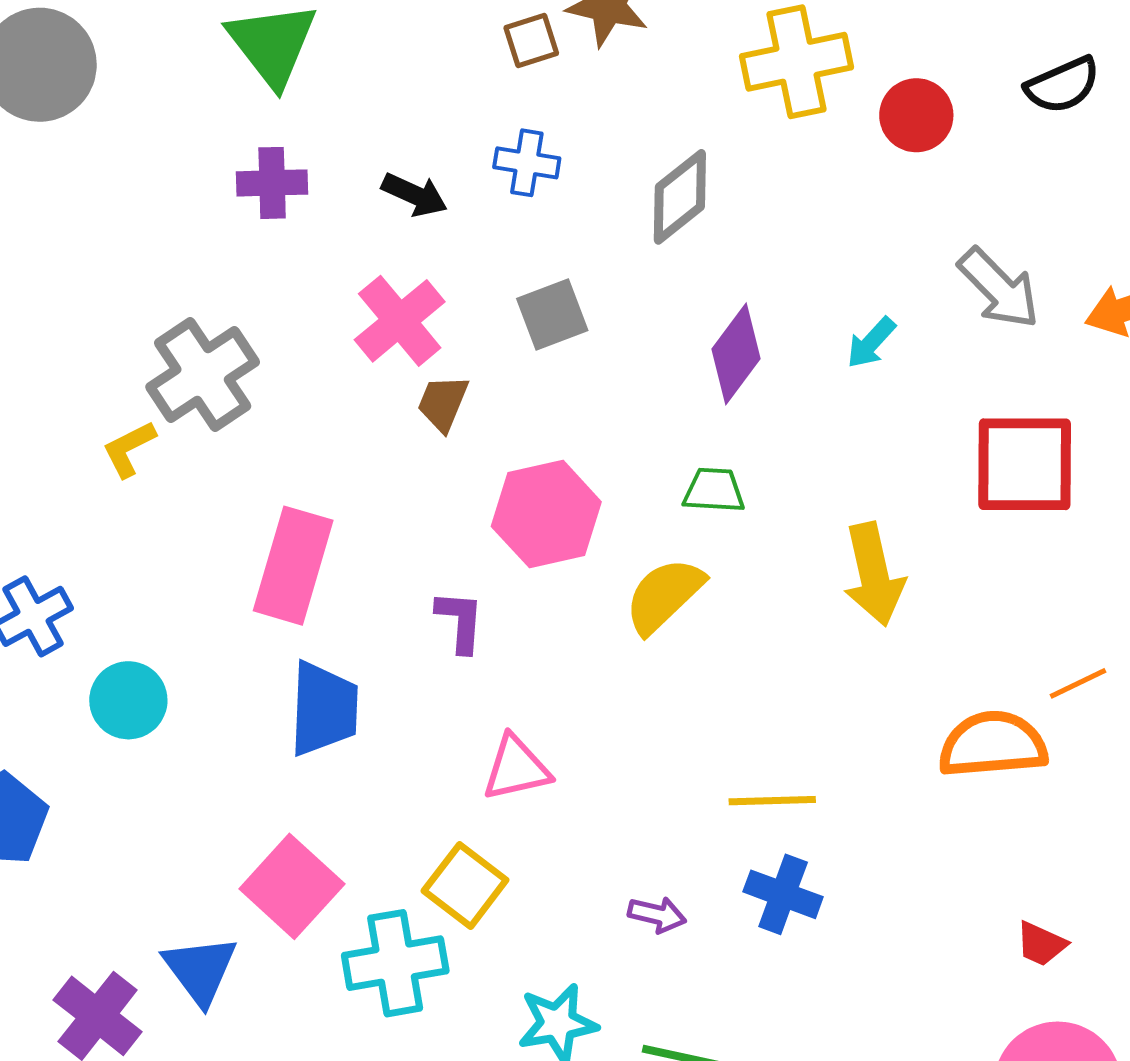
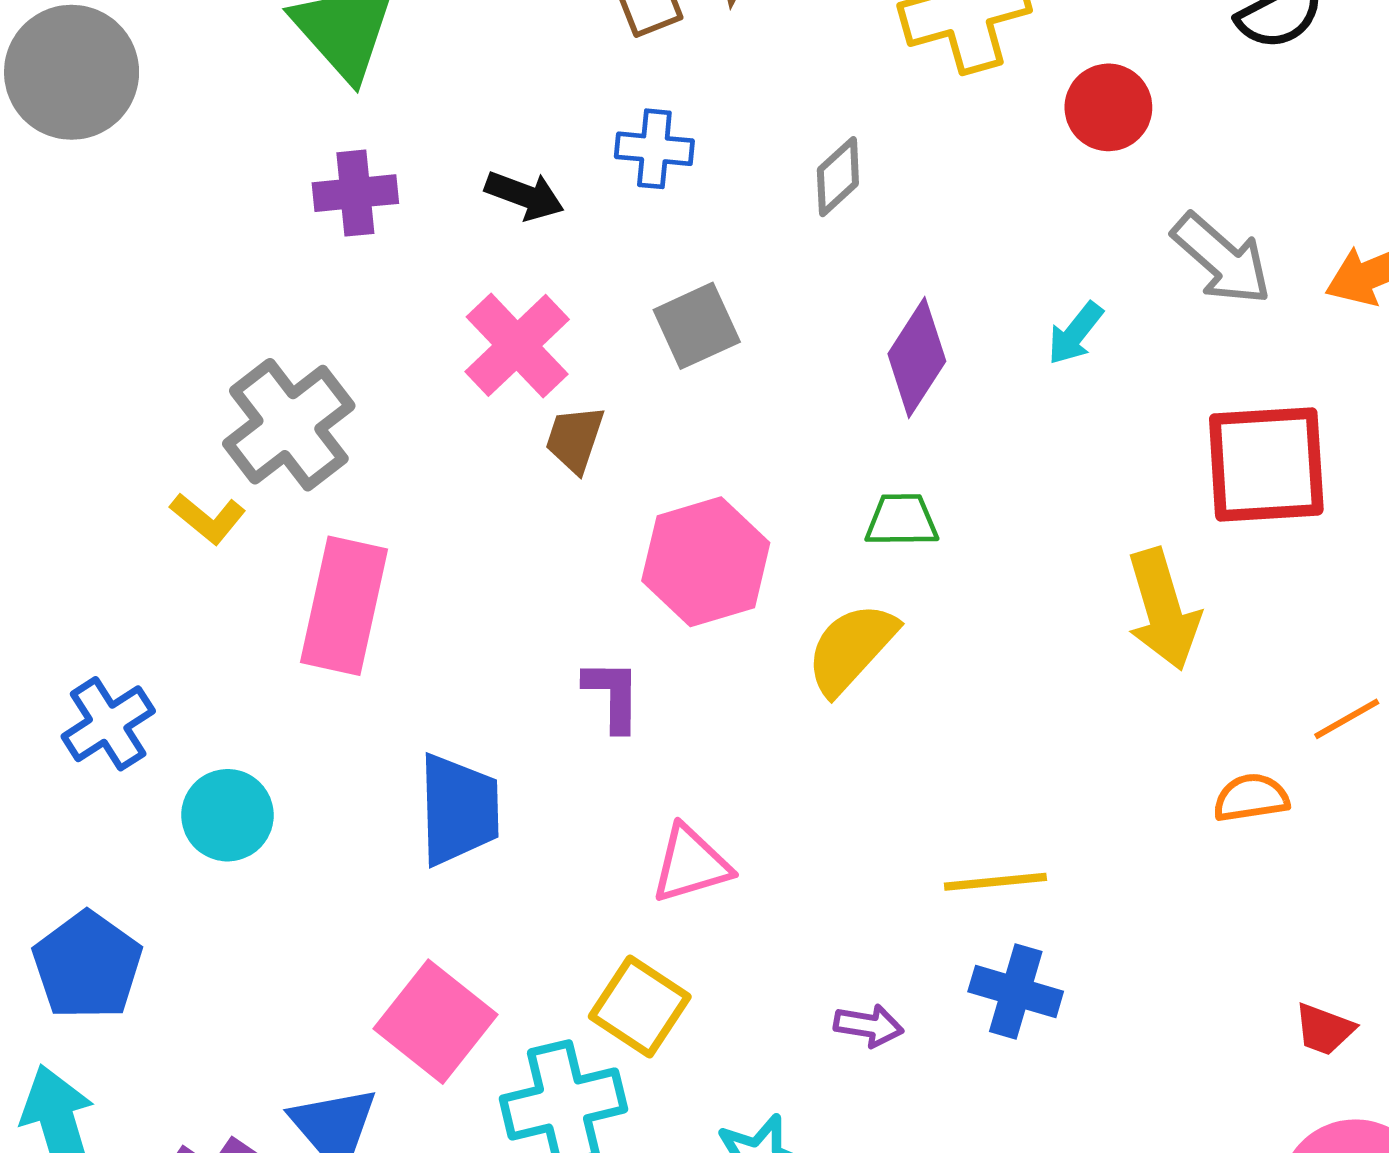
red circle: (916, 115) -> (1108, 107), moved
gray diamond: (680, 197) -> (838, 177), size x0.7
yellow L-shape: (129, 449) -> (208, 518), turned -110
pink rectangle: (293, 566) -> (344, 606), moved
yellow arrow: (874, 574) -> (1163, 609), moved
orange semicircle: (993, 744) -> (1251, 798), size x0.6

